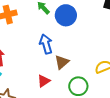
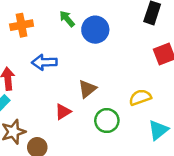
blue arrow: (46, 44) -> (44, 62), moved, turned -78

